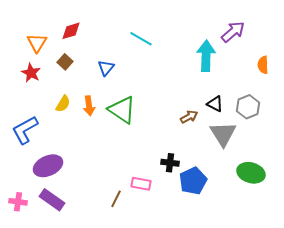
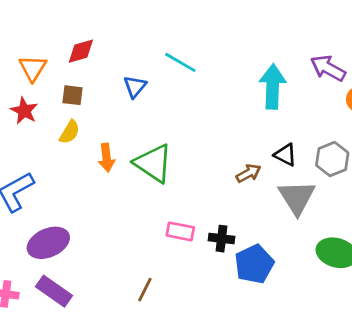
purple arrow: (233, 32) -> (328, 68), moved, turned -110
brown square: (65, 62) -> (72, 95), turned -35
blue triangle: (106, 68) -> (135, 87), moved
yellow semicircle: (63, 104) -> (70, 132), moved
pink rectangle: (141, 184) -> (180, 231), moved

